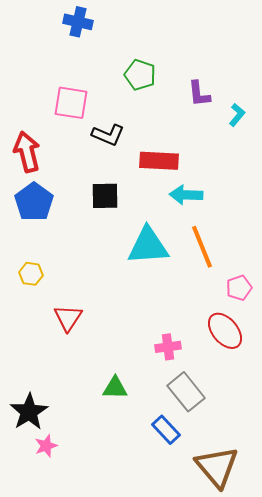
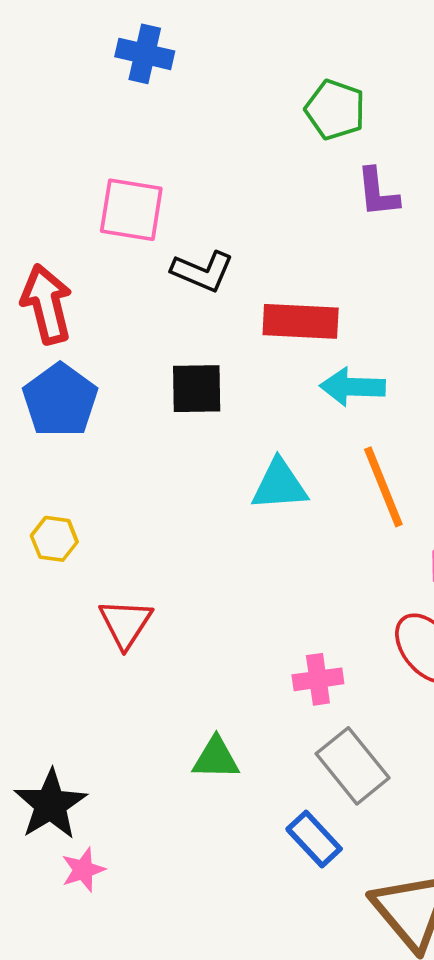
green pentagon: (140, 75) -> (335, 110), moved
cyan triangle: (148, 246) -> (279, 485), size x0.7

